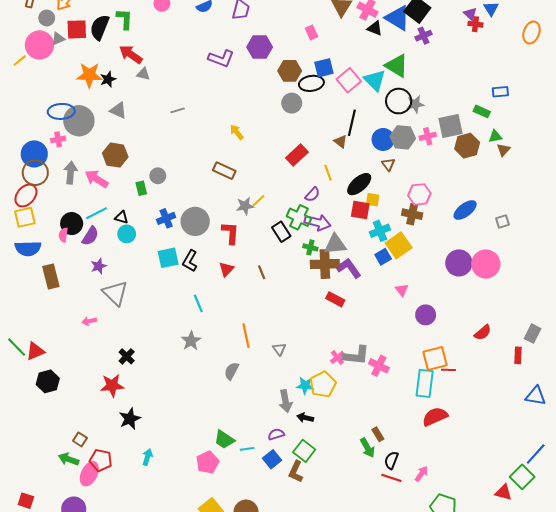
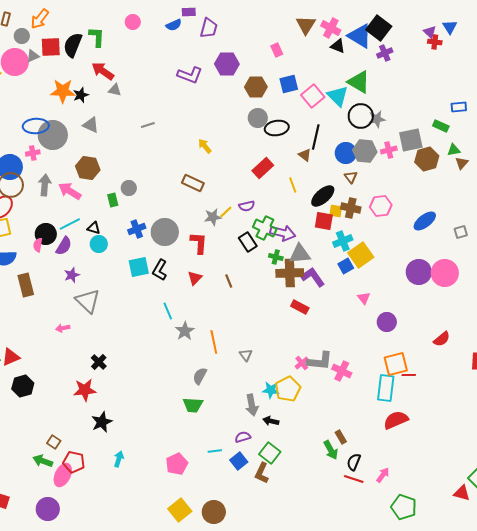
black ellipse: (311, 83) -> (277, 128), moved
purple semicircle: (312, 194) -> (247, 206), moved, turned 35
brown cross: (412, 214) -> (351, 208), moved
gray star: (191, 341) -> (185, 331), moved
green trapezoid: (224, 439) -> (193, 405), moved, turned -30

